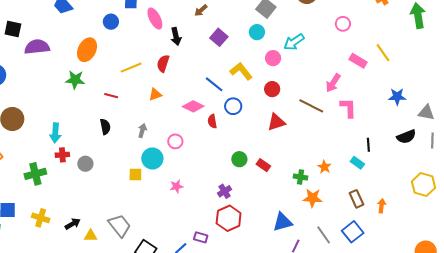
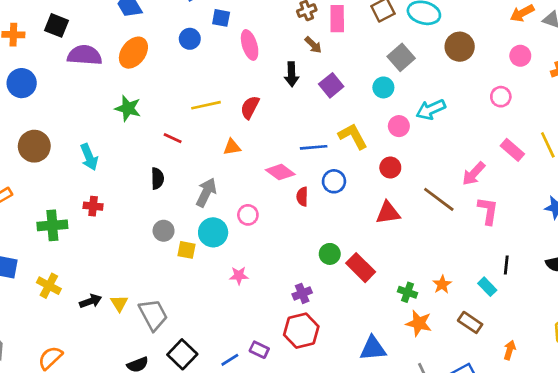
brown arrow: (201, 10) -> (313, 45), turned -104
black arrow: (176, 36) -> (292, 74), moved
orange ellipse: (87, 50) -> (133, 53), moved
blue line: (214, 84) -> (314, 147), turned -54
gray arrow: (142, 131) -> (206, 192), size x1.5
cyan arrow: (55, 133) -> (89, 157), moved, turned -36
gray circle: (85, 164) -> (164, 231), moved
red rectangle: (263, 165) -> (361, 268), size x1.5
brown rectangle: (357, 199) -> (470, 322), moved, turned -42
yellow triangle: (91, 236) -> (119, 303), moved, turned 48

